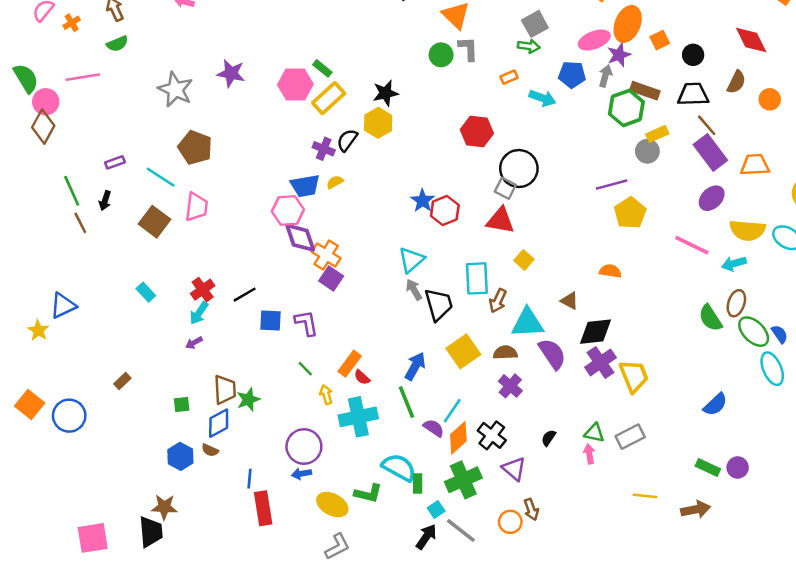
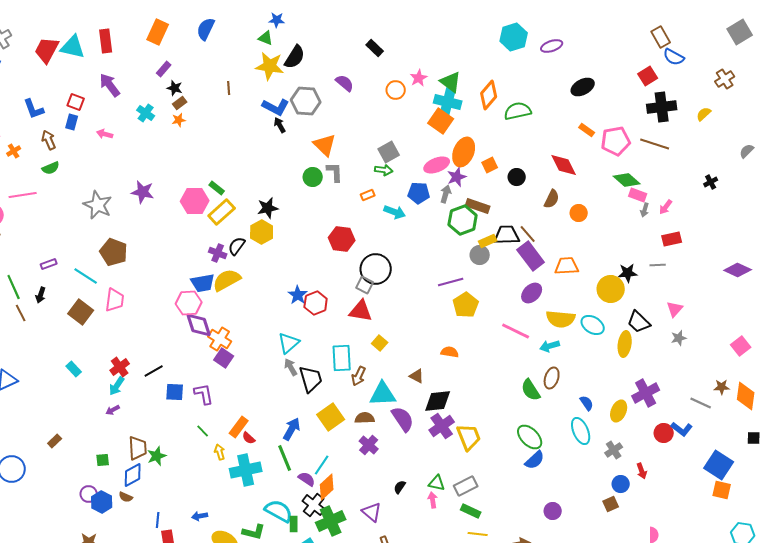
black trapezoid: (693, 94) -> (507, 235), moved
yellow semicircle: (335, 182) -> (227, 280), size x2.0
green ellipse: (754, 332) -> (530, 437), moved
black cross: (492, 435) -> (314, 505), moved
purple circle: (304, 446) -> (89, 494), moved, size x0.6
green rectangle: (708, 468) -> (471, 511), moved

